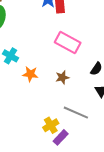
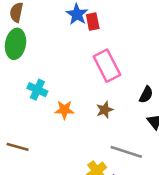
pink rectangle: (68, 42) -> (107, 66), turned 40

